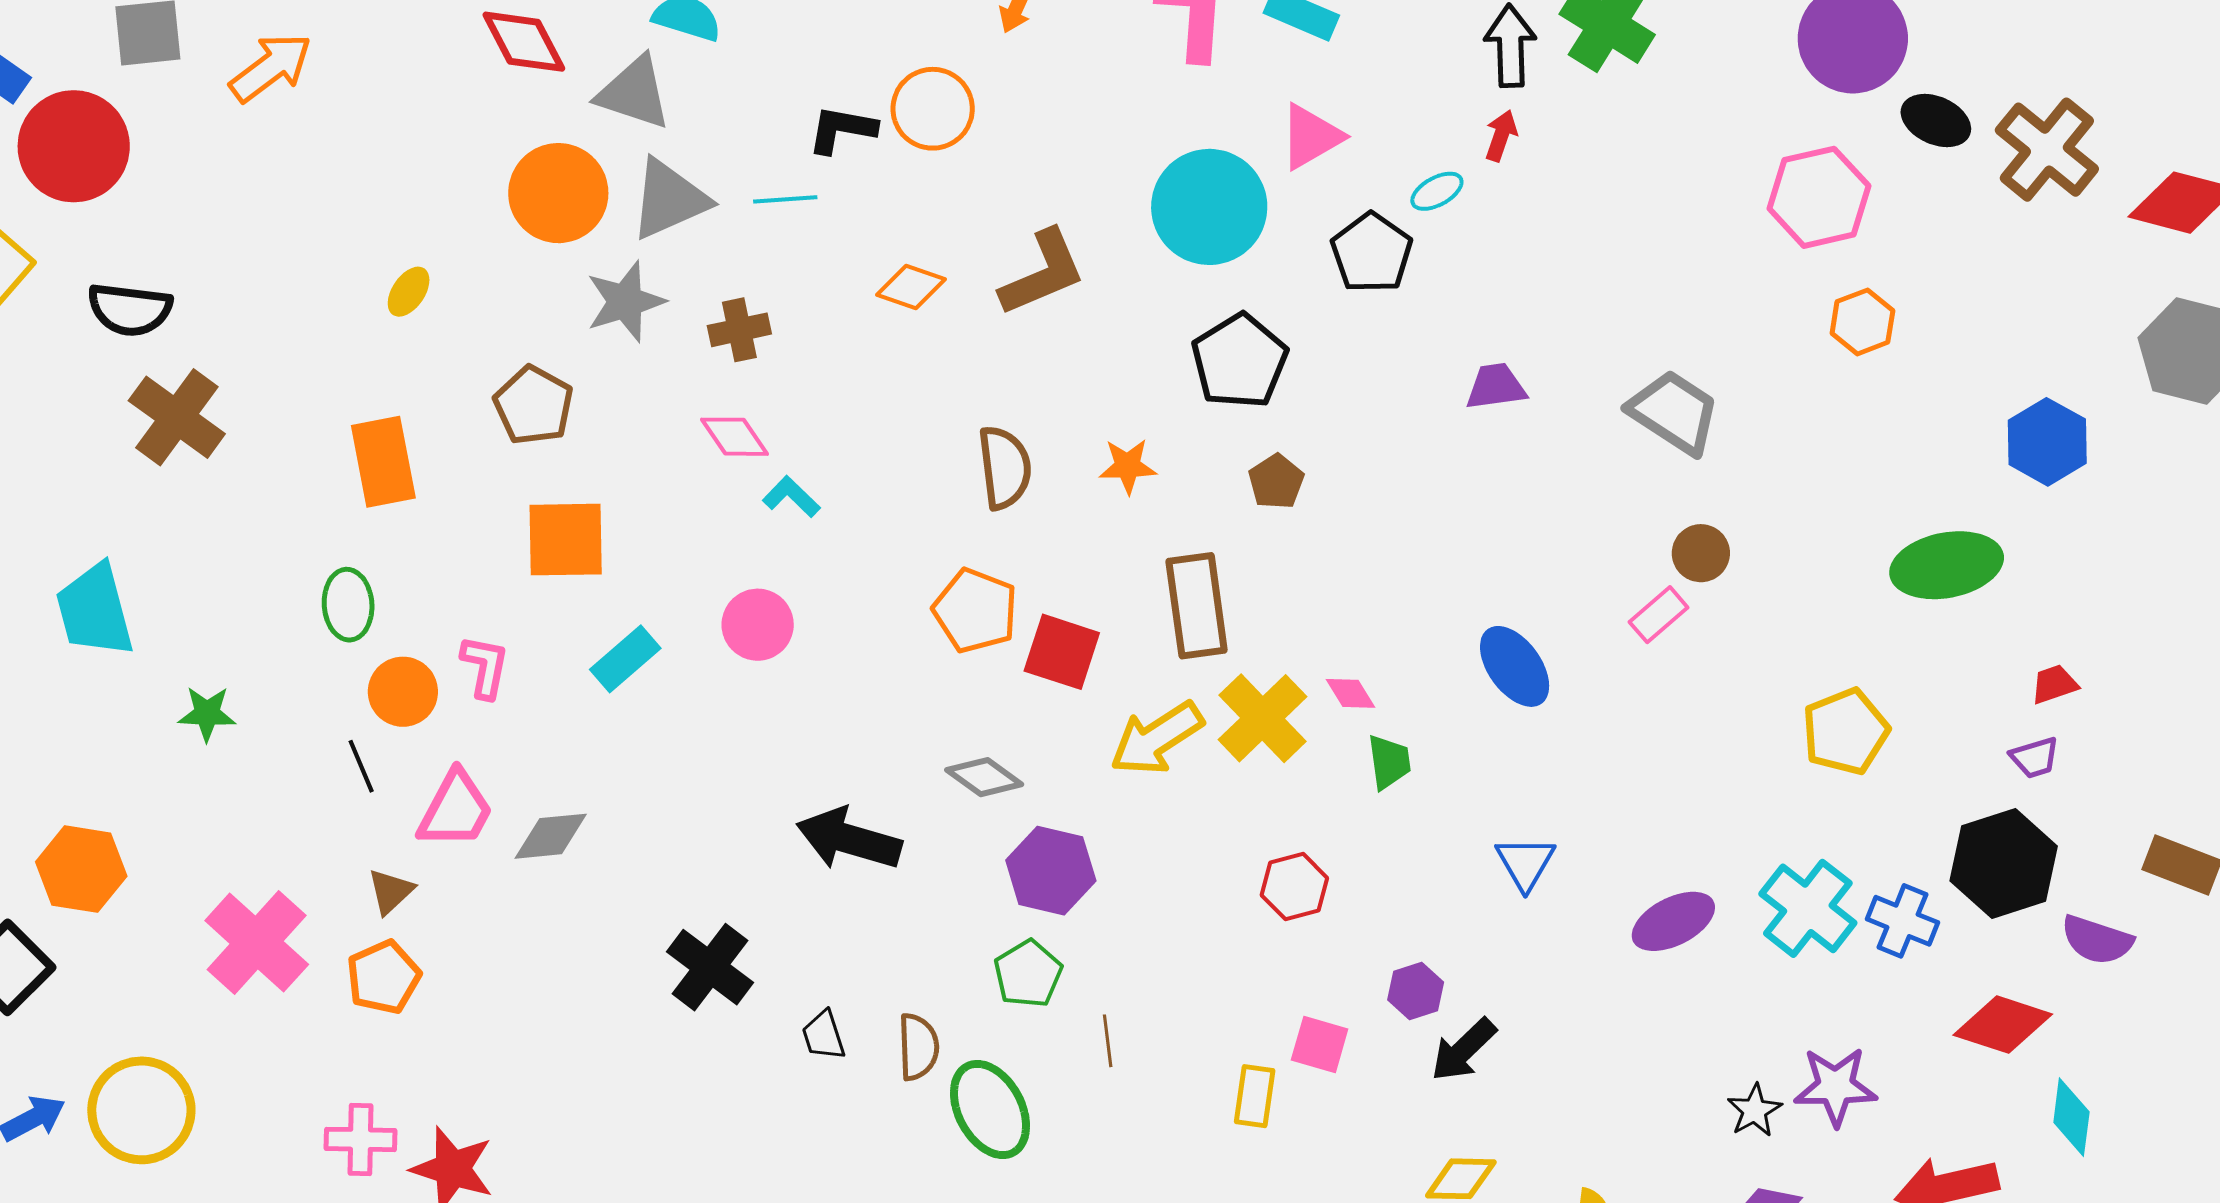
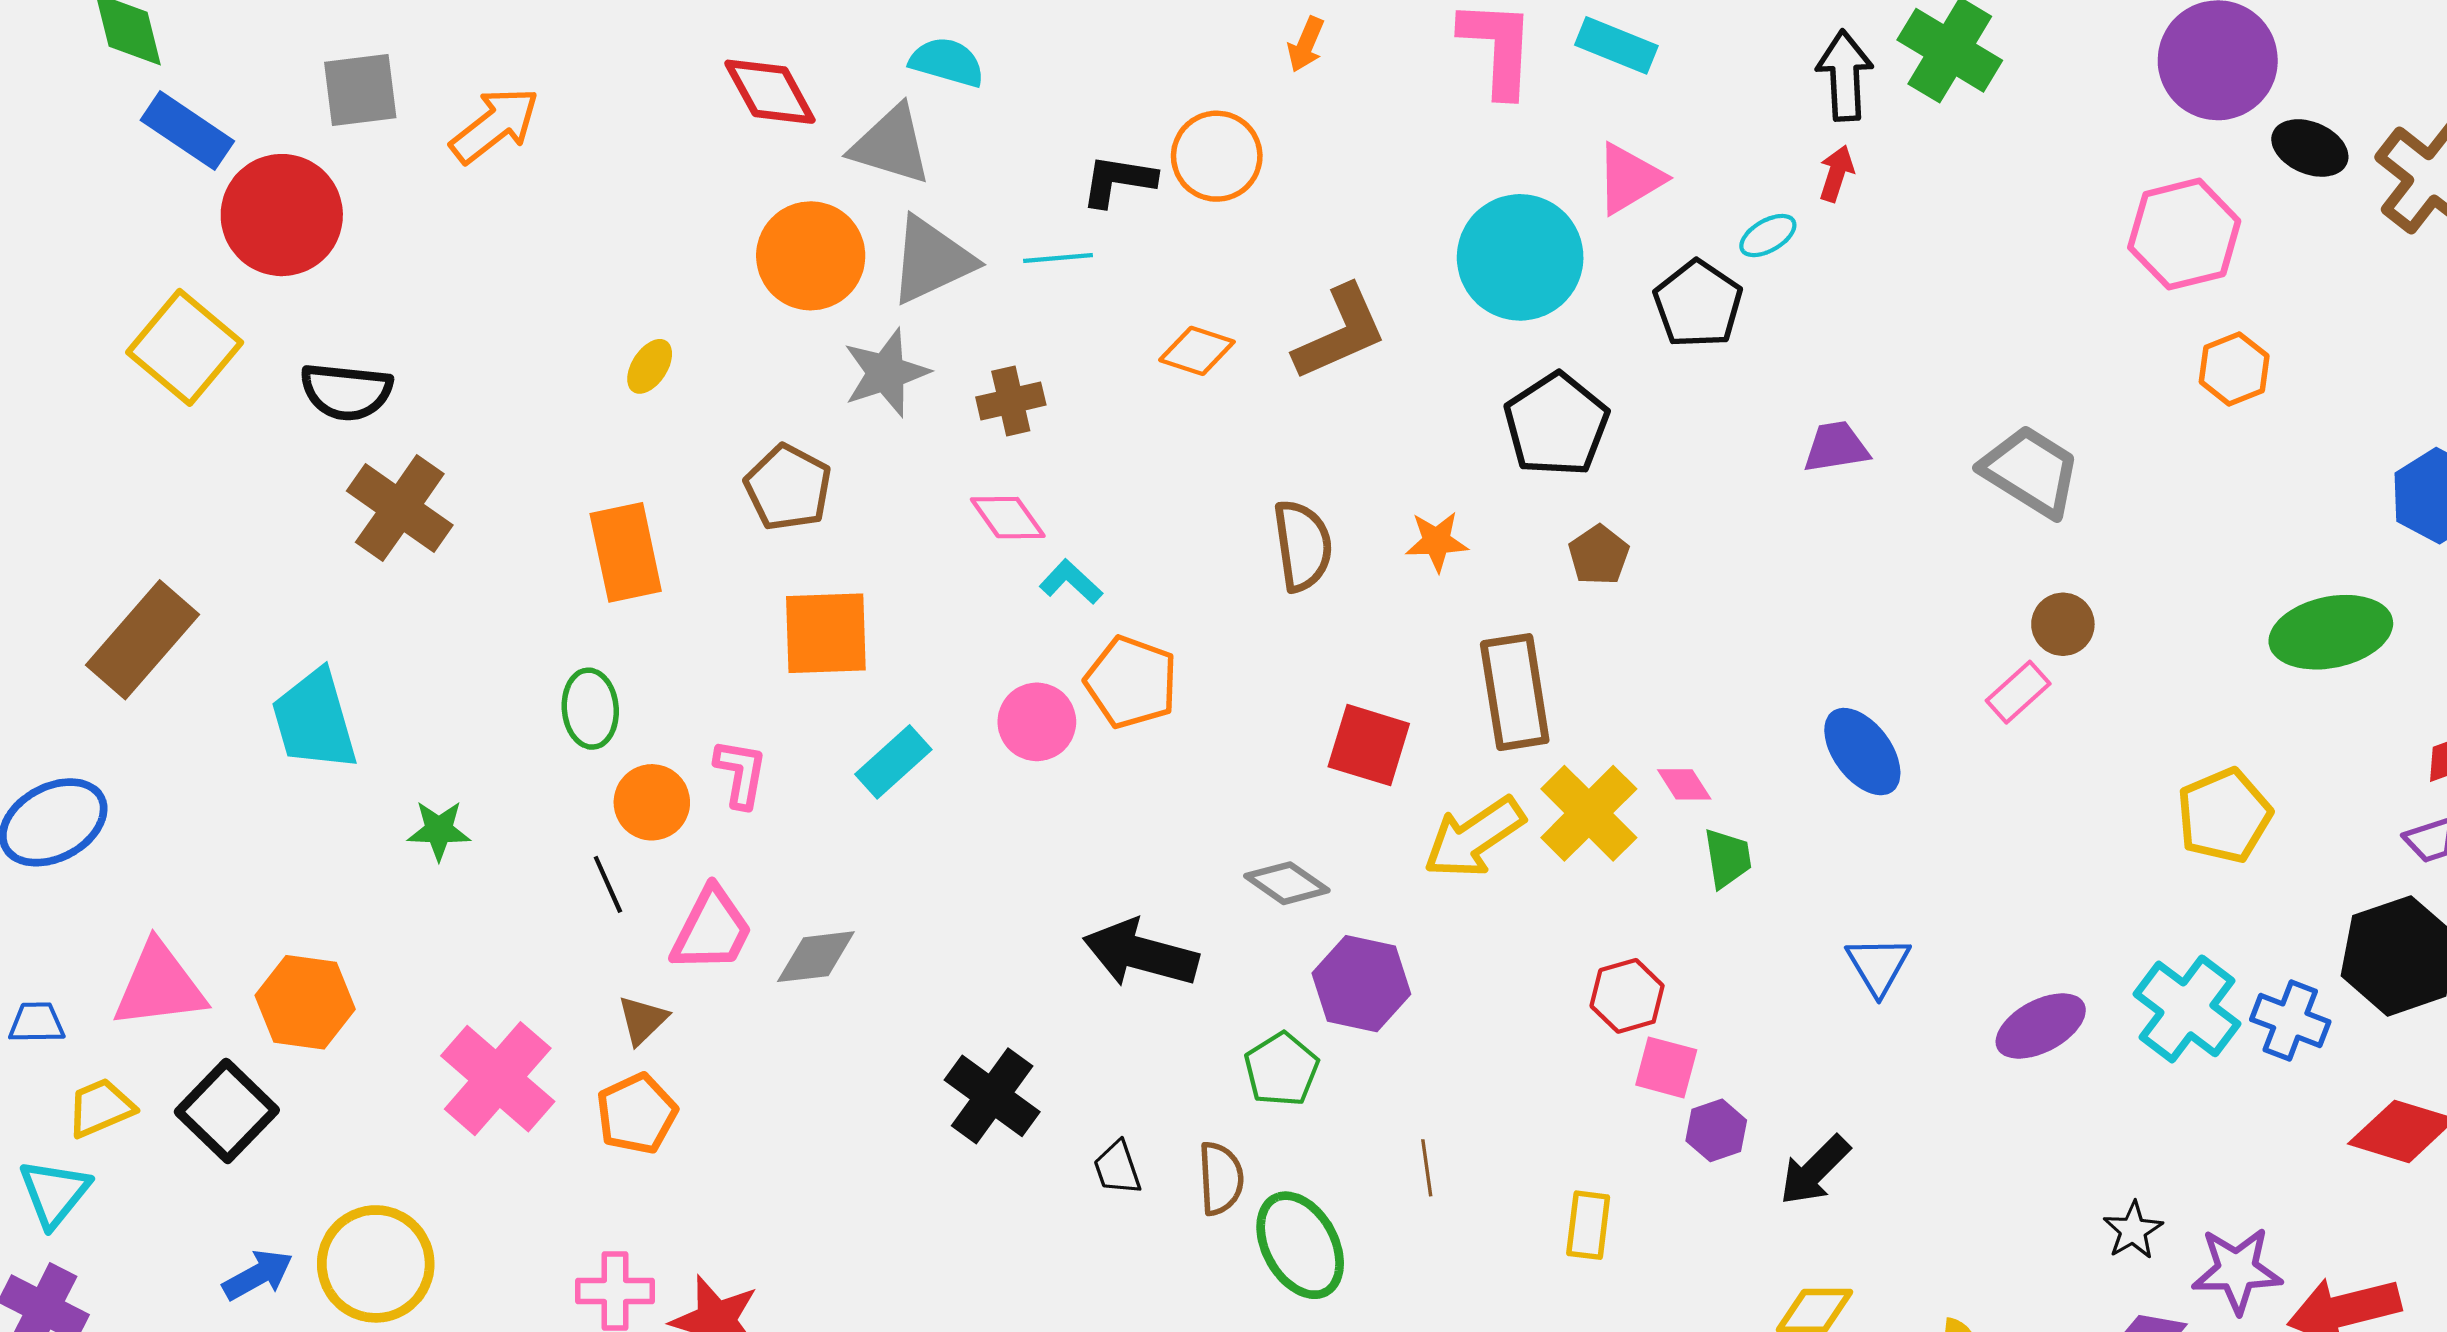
orange pentagon: (975, 611) -> (1131, 682), moved
green pentagon: (1028, 974) -> (1281, 1069), moved
purple hexagon: (1416, 991) -> (1716, 1130), moved
pink square: (1320, 1045) -> (1666, 1067), moved
purple star: (1835, 1086) -> (2237, 1270), moved

